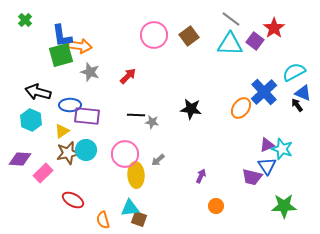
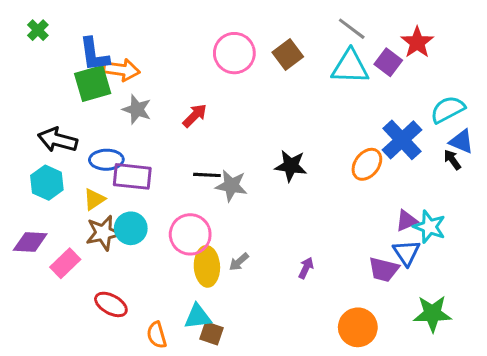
gray star: (152, 122) -> (231, 186), size x1.5
gray arrow: (158, 160) -> (239, 262), moved
orange circle: (216, 206) -> (358, 327), moved, size x1.6

